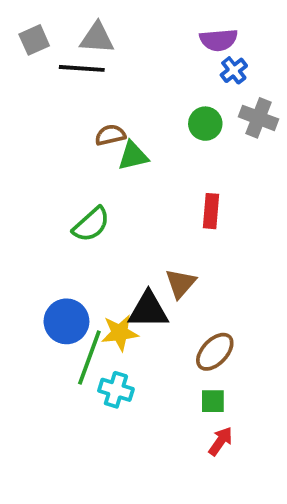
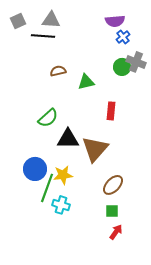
green circle: (205, 124) -> (122, 67), moved
green triangle: (133, 156) -> (86, 82), moved
brown triangle: (181, 283) -> (95, 149), size x1.6
black triangle: (148, 310) -> (68, 139), moved

